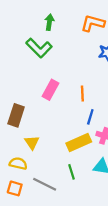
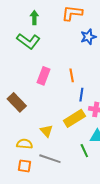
brown rectangle: (16, 115) -> (17, 102), turned -54
yellow triangle: (32, 142) -> (46, 131), moved
green line: (72, 172) -> (84, 151), moved

